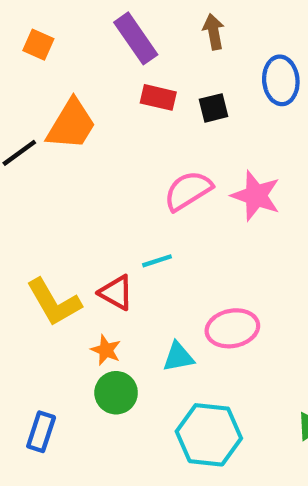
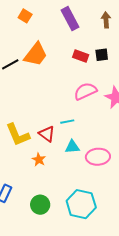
red rectangle: (158, 97) -> (81, 56), moved
cyan triangle: (178, 357) -> (72, 147), moved
green circle: (116, 393) -> (40, 205), moved

